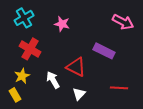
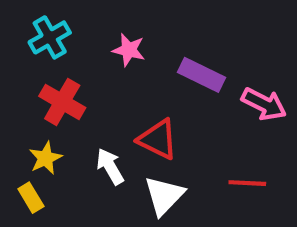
pink arrow: (123, 22) -> (264, 104), moved
purple rectangle: (104, 51) -> (202, 75), moved
white triangle: (79, 94) -> (164, 196), size x1.5

